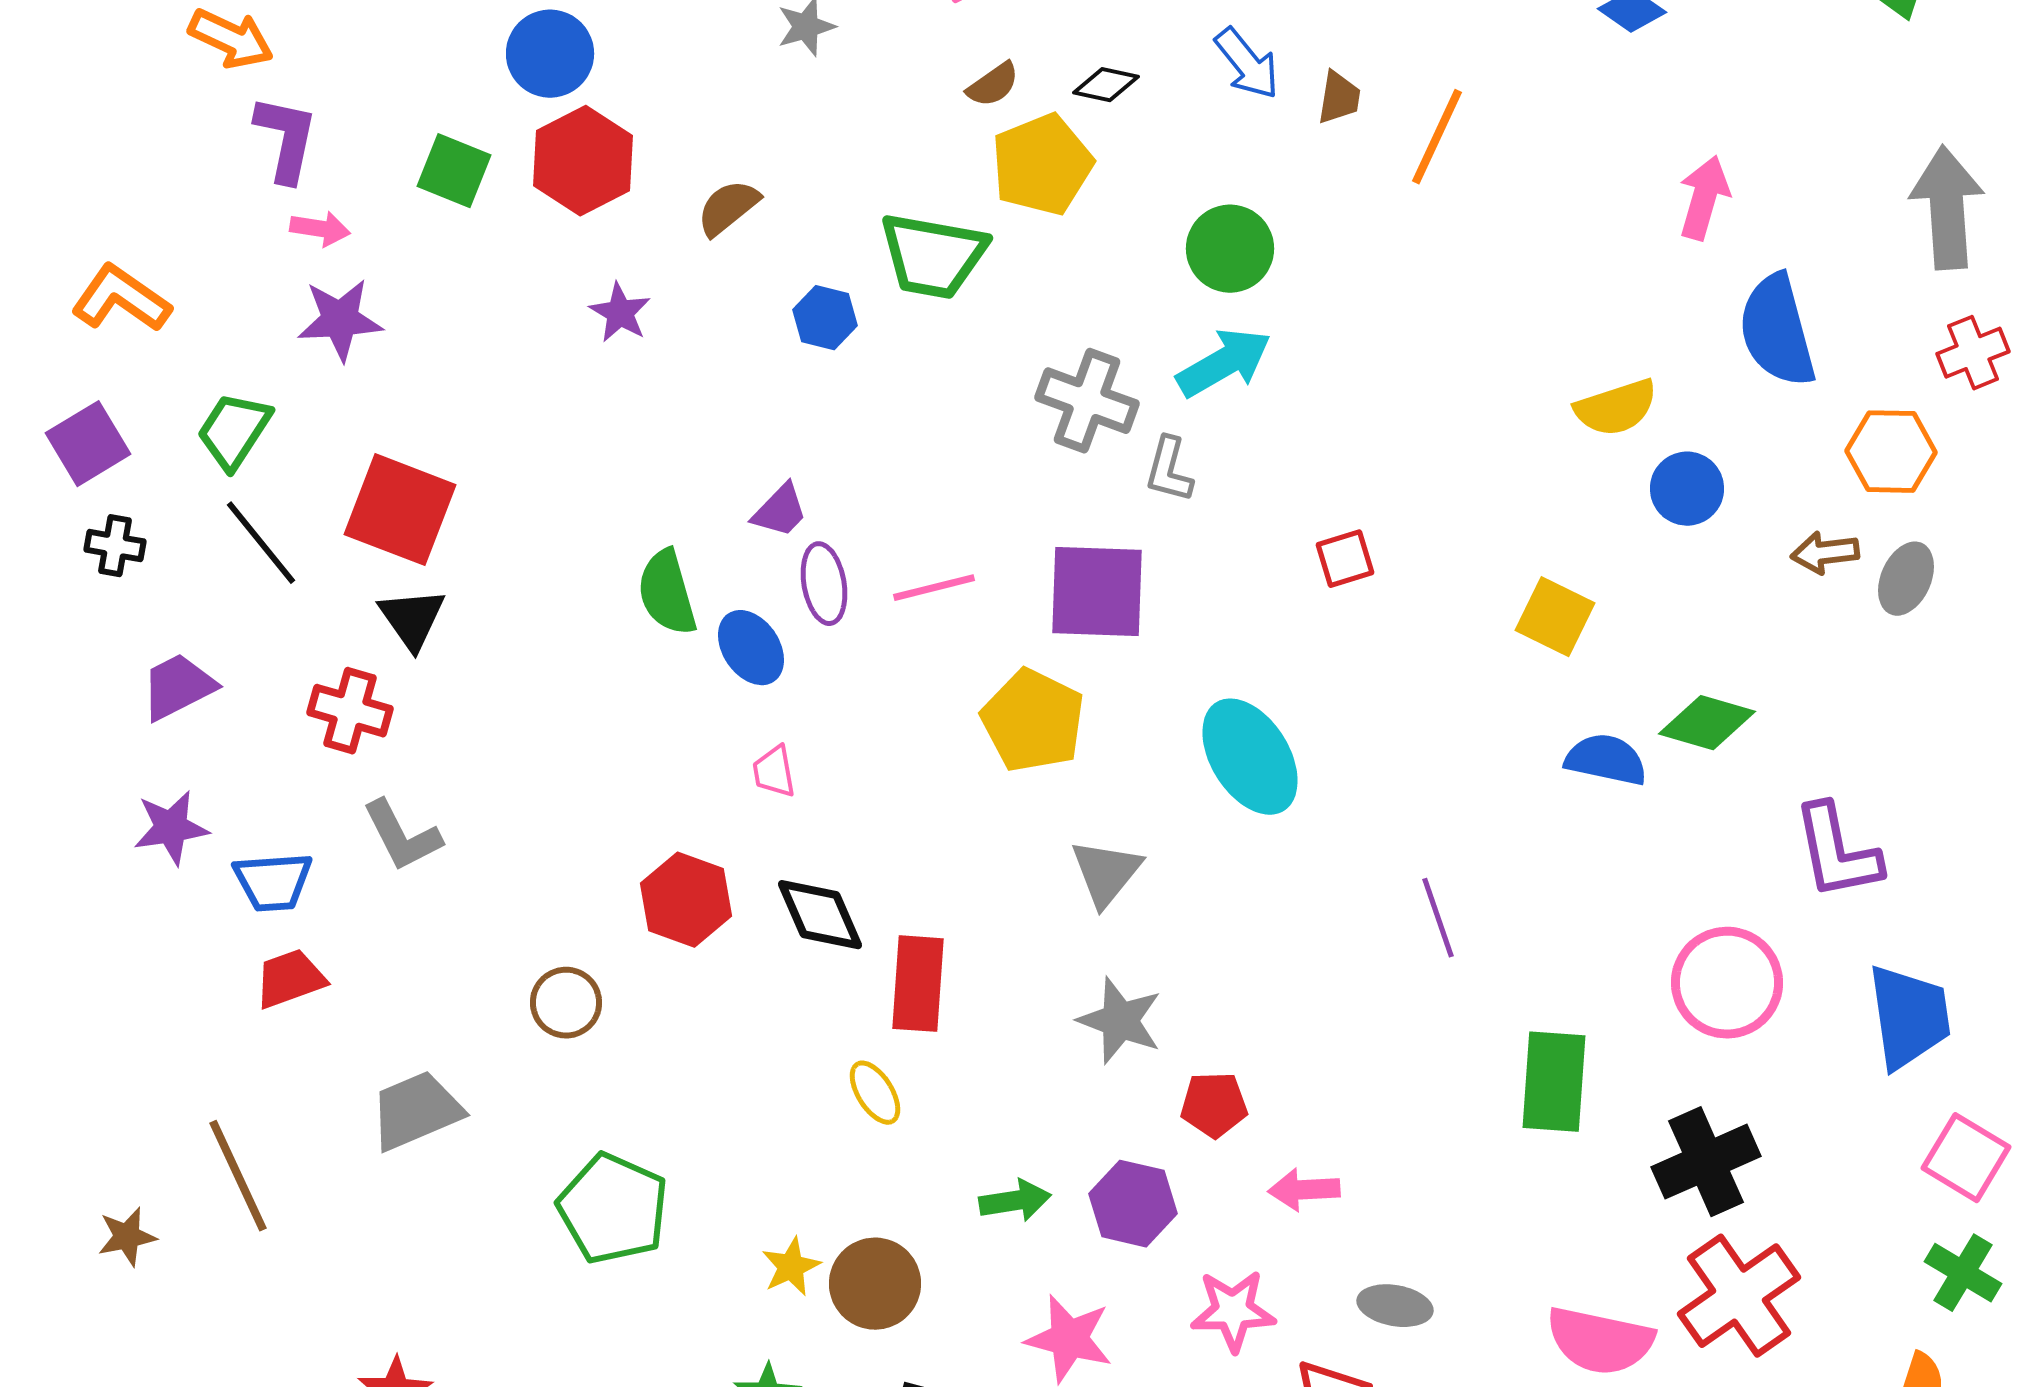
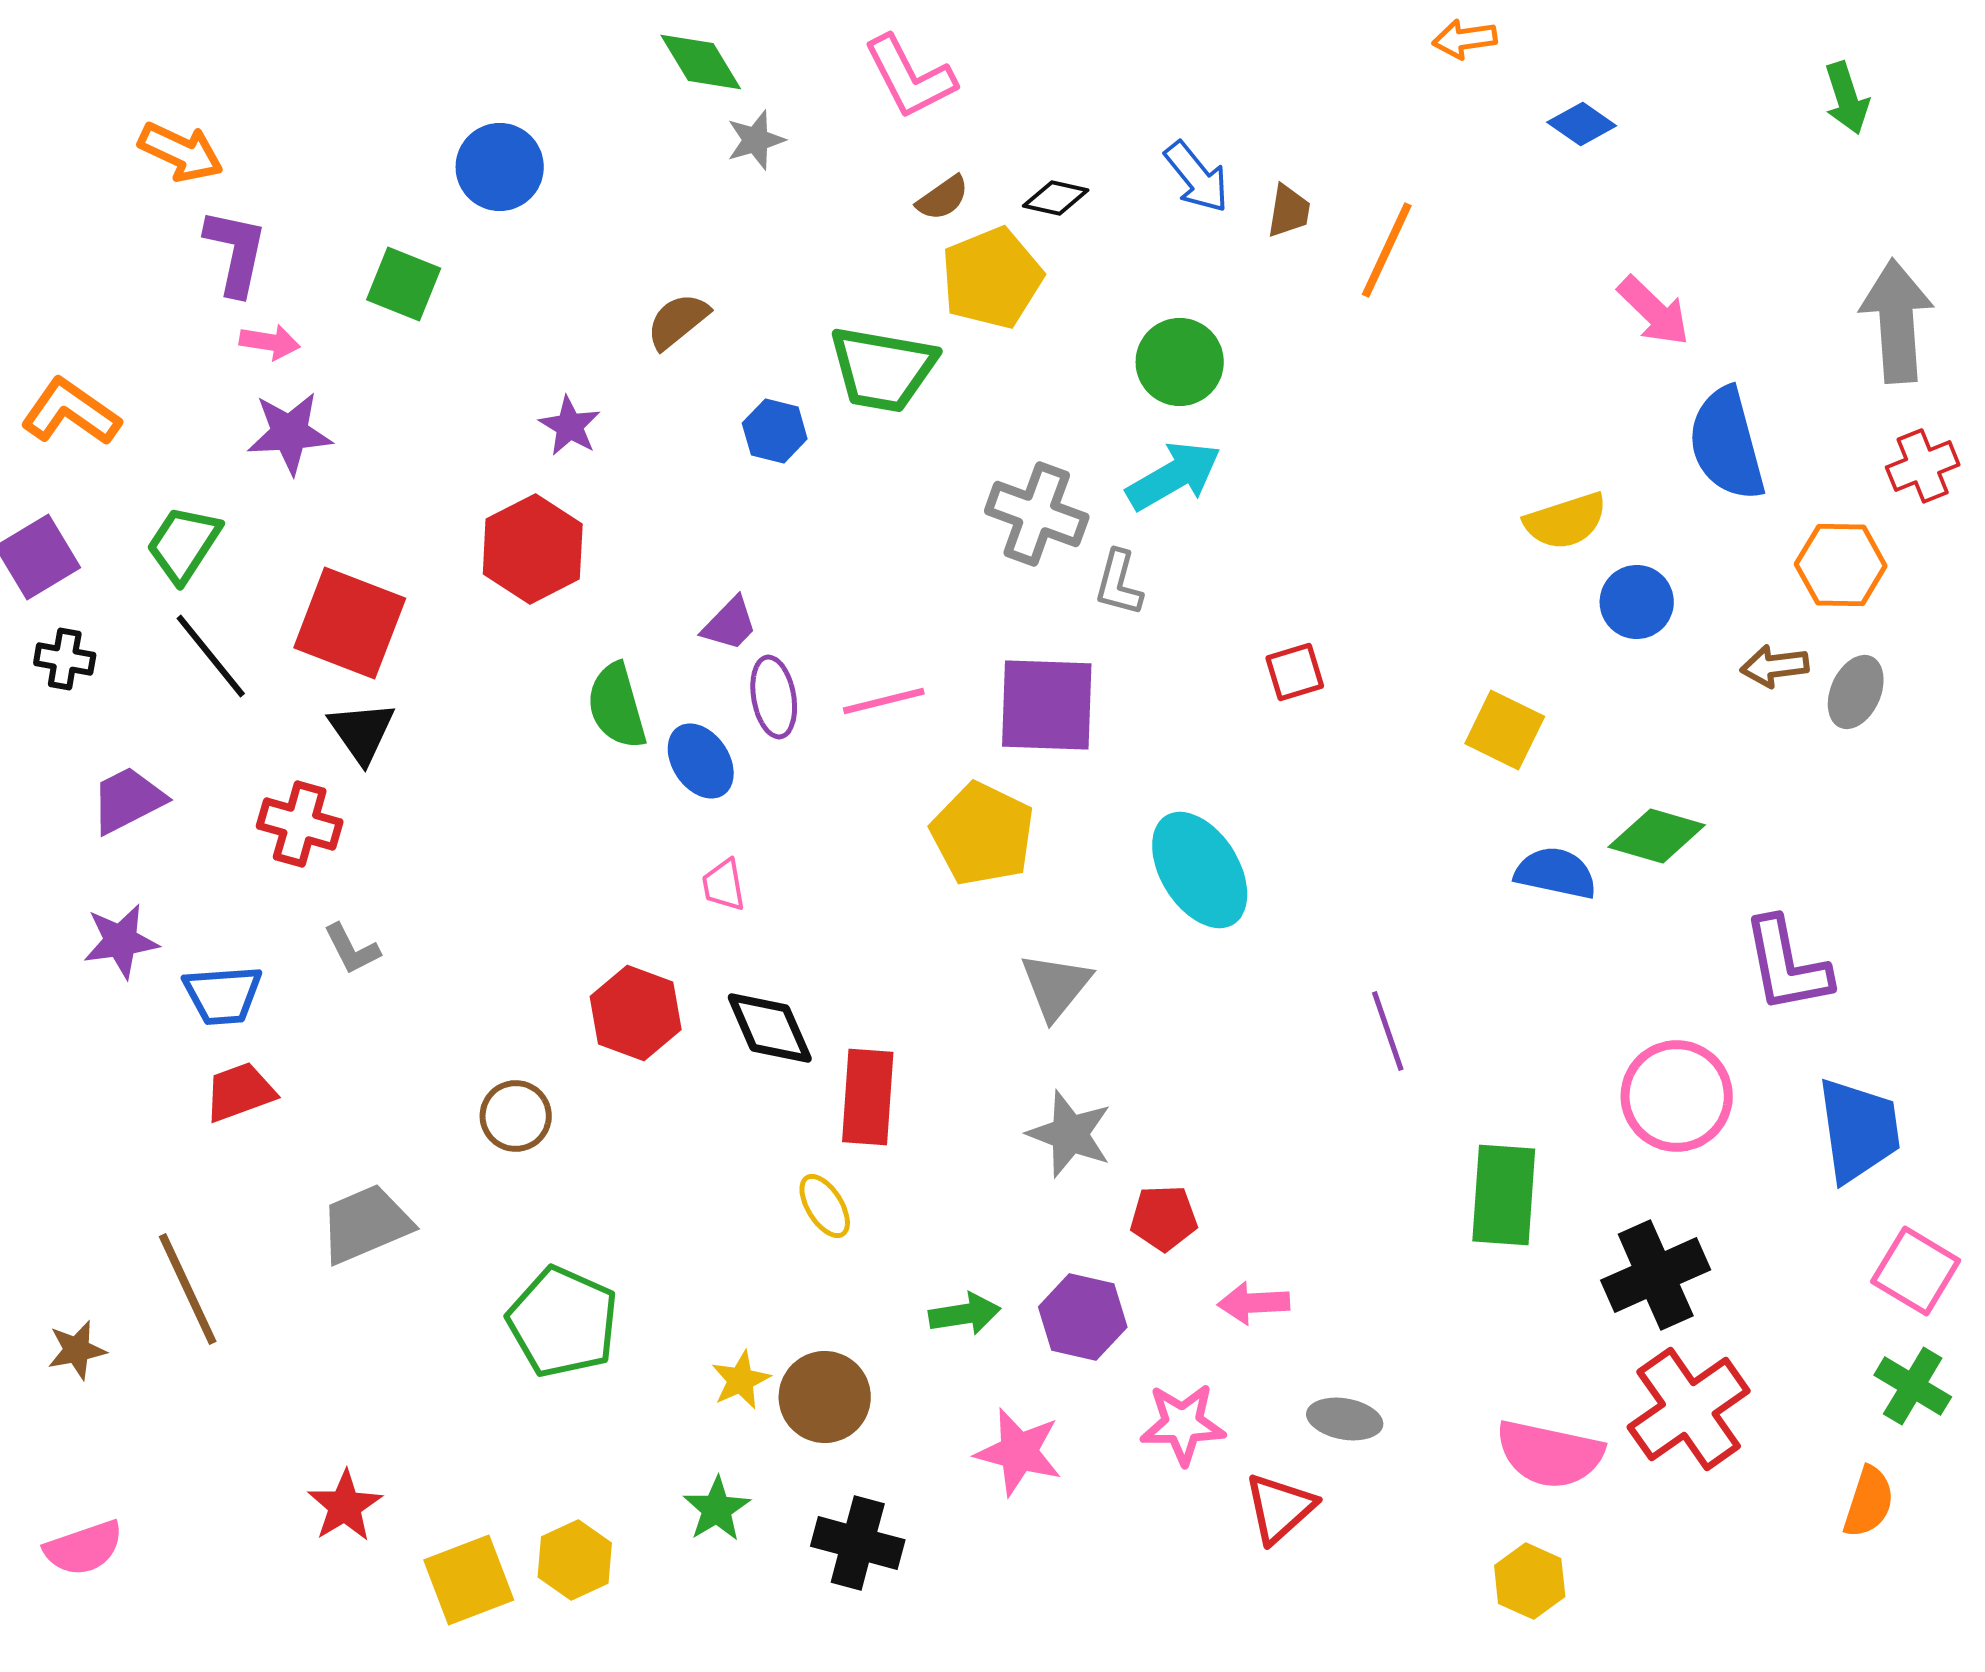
red hexagon: (583, 161) -> (533, 549), moved
pink arrow: (1704, 198) -> (1654, 311), turned 118
gray L-shape: (402, 836) -> (352, 949), size x0.7

